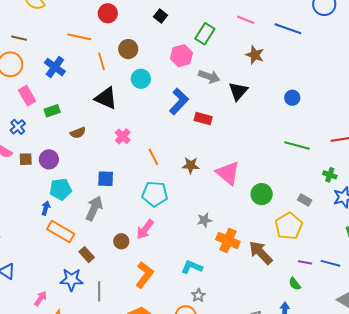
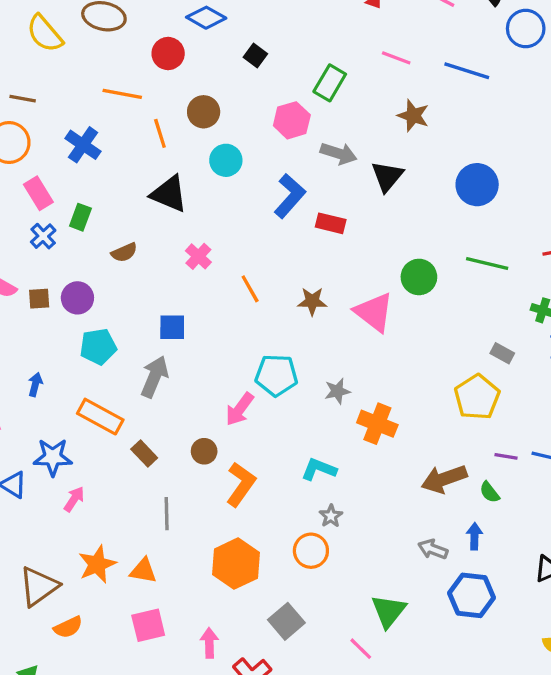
blue circle: (292, 98) -> (477, 185), size x1.6
green rectangle: (52, 111) -> (80, 217), turned -49
blue cross: (18, 127) -> (43, 236), moved
cyan pentagon: (155, 194) -> (276, 375), moved
green circle: (262, 194) -> (419, 277), moved
blue arrow: (46, 208) -> (35, 385), moved
brown circle: (121, 241) -> (204, 451), moved
brown arrow: (261, 253) -> (444, 479), moved, turned -64
blue star: (71, 280) -> (53, 457), moved
pink arrow: (41, 298) -> (74, 499), moved

